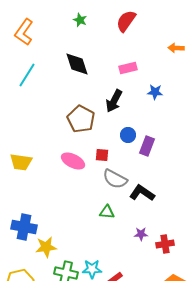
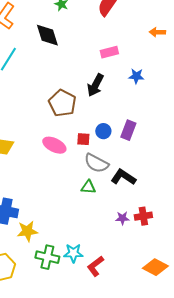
black diamond: (77, 64) -> (47, 35), moved
blue circle: (128, 135) -> (103, 131), moved
green triangle: (107, 212) -> (88, 187), moved
red cross: (165, 244) -> (143, 216), moved

